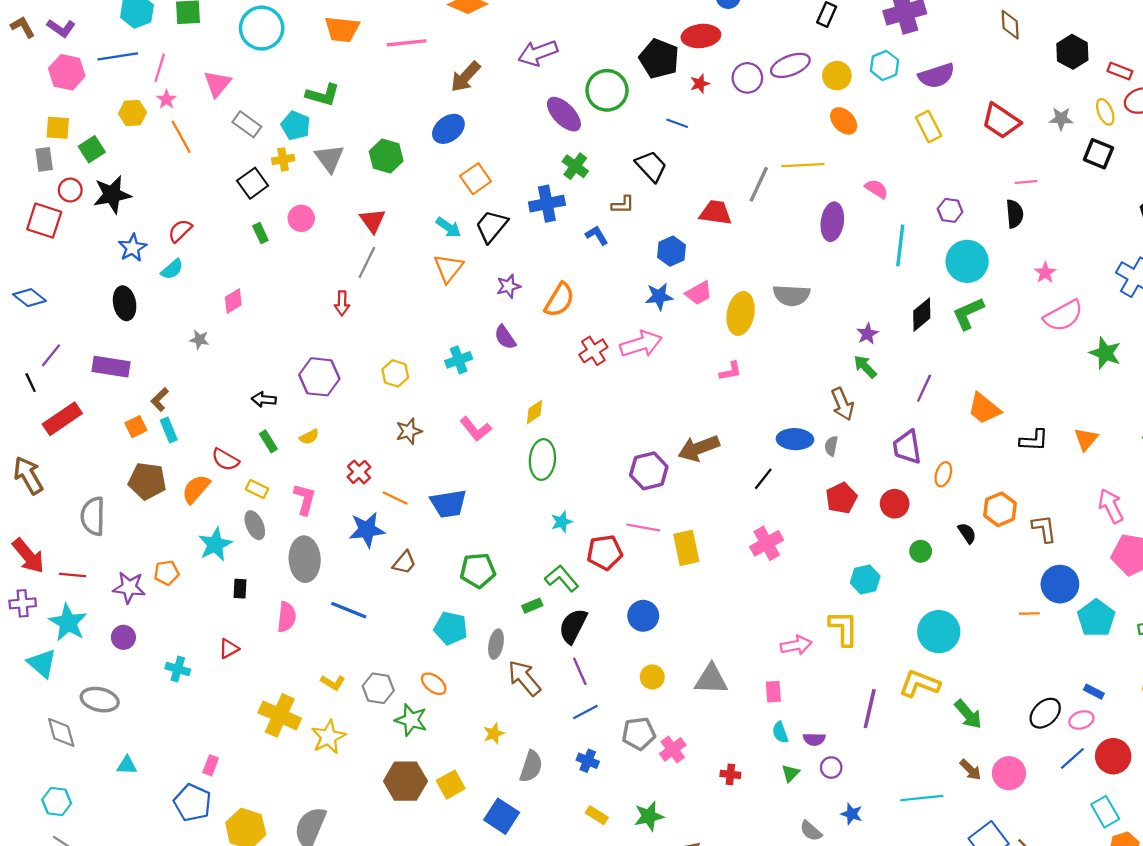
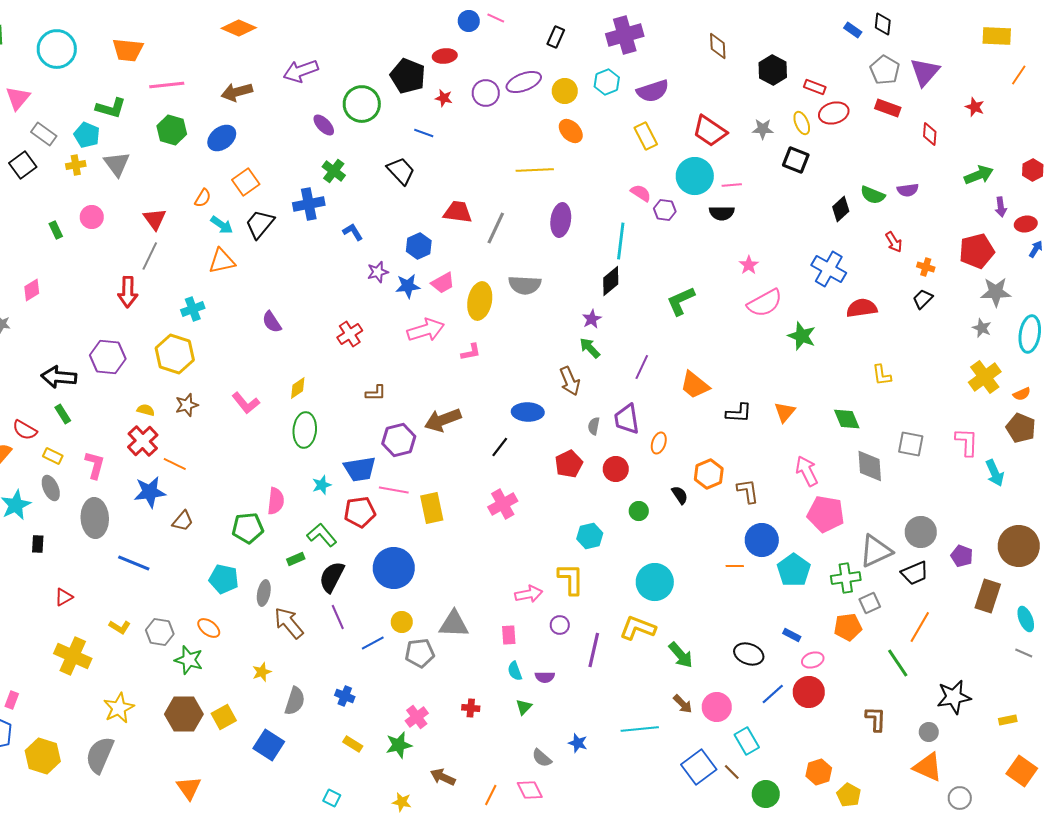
red ellipse: (701, 36) -> (445, 56), size x0.7
pink line: (407, 43) -> (167, 85), moved
brown arrow: (465, 77) -> (237, 92), turned 32
red star: (700, 84) -> (444, 98), turned 30
purple ellipse: (564, 114) -> (324, 125), size x0.7
green hexagon: (386, 156) -> (172, 130), moved
black square: (253, 183) -> (23, 165), moved
gray line: (759, 184) -> (496, 228), moved
pink semicircle: (876, 189) -> (641, 193), moved
brown L-shape: (623, 205) -> (376, 393), moved
black semicircle: (1015, 214) -> (722, 213), turned 95
cyan circle: (967, 261) -> (695, 176), moved
orange triangle: (448, 268) -> (222, 261), turned 40
purple star: (508, 286) -> (378, 272), moved
orange semicircle: (559, 300) -> (203, 198), moved, size x0.6
red arrow: (342, 303) -> (128, 292), size x1.4
black diamond: (922, 315) -> (611, 281), moved
pink arrow: (641, 344) -> (426, 330), moved
cyan cross: (459, 360) -> (193, 309), moved
yellow hexagon: (395, 373) -> (175, 354), size x1.6
black arrow: (264, 400) -> (59, 377), size x1.6
yellow semicircle: (309, 437) -> (146, 410), moved, turned -138
gray semicircle: (831, 446) -> (594, 426), moved
red cross: (359, 472) -> (143, 441), size x1.4
blue trapezoid: (448, 504) -> (360, 469), moved
blue circle: (643, 616) -> (394, 568), size x1.5
pink semicircle: (286, 617) -> (276, 501), moved
red triangle: (229, 649) -> (64, 597), moved
blue line: (585, 712) -> (373, 643), moved
black ellipse: (1045, 713) -> (749, 654), turned 64
pink ellipse: (1081, 720) -> (813, 660), moved
gray pentagon: (639, 734) -> (420, 653), moved
yellow star: (328, 737) -> (119, 708), moved
pink cross: (673, 749) -> (417, 717), moved
purple circle: (831, 768) -> (560, 625), moved
cyan rectangle: (1105, 812) -> (747, 741), moved

